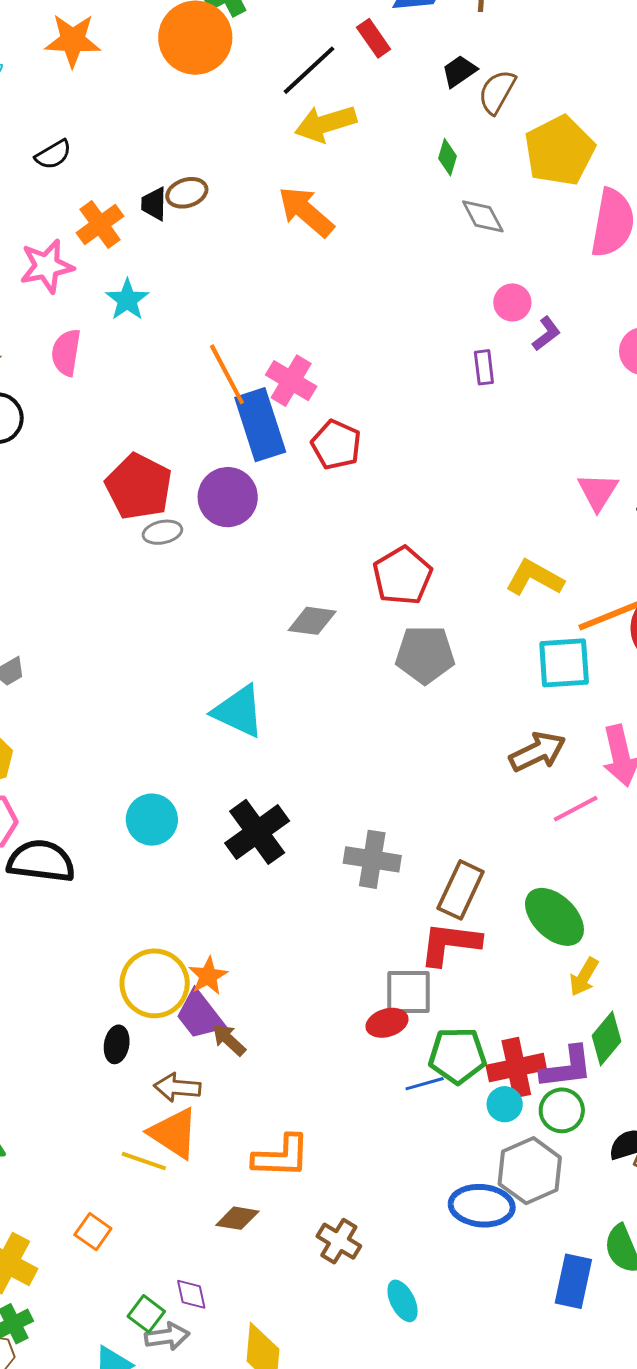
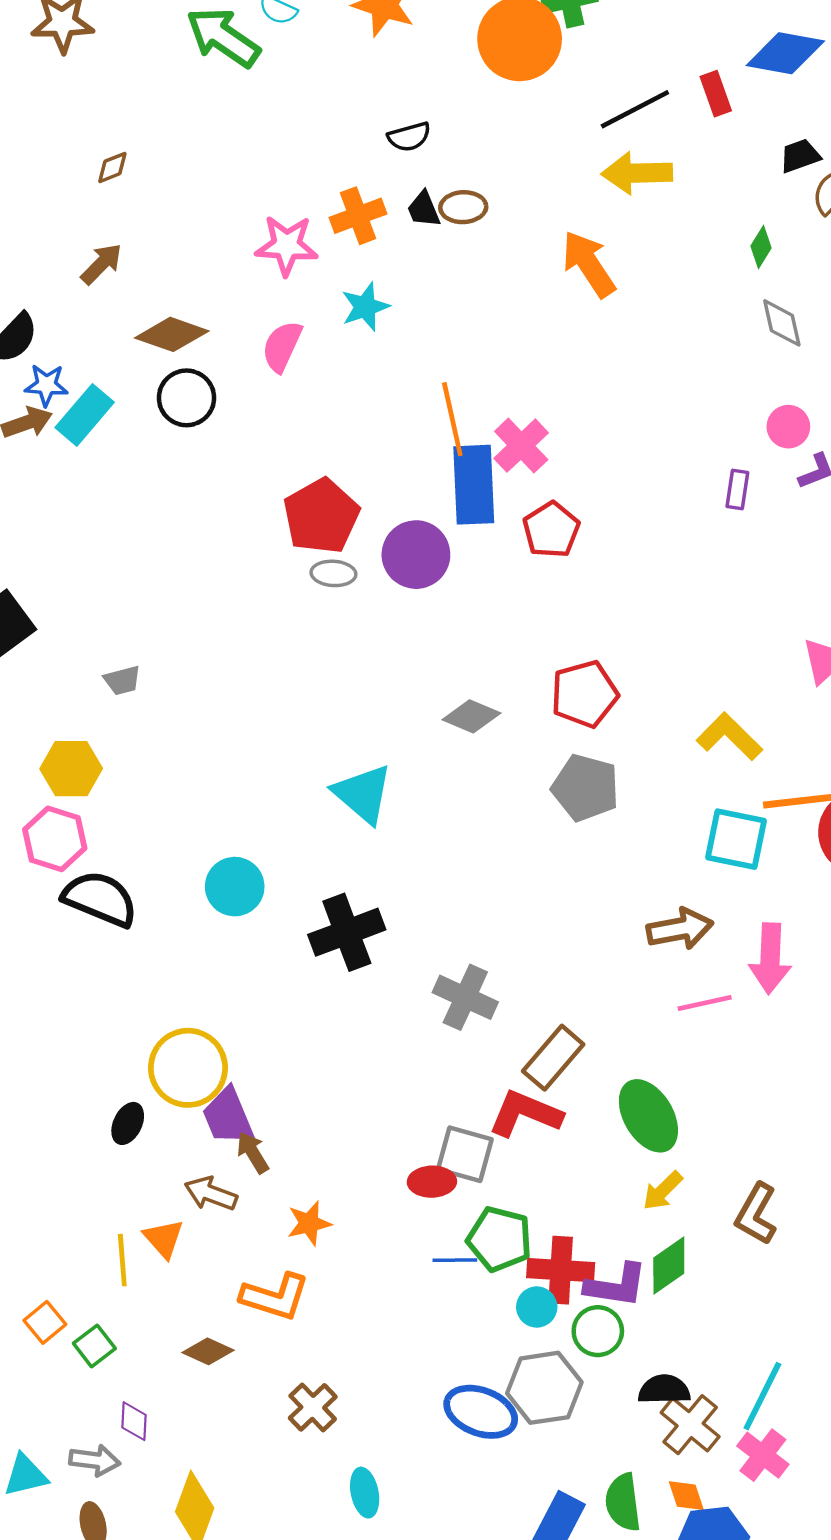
black semicircle: (53, 155) -> (409, 137), moved
black trapezoid: (154, 204) -> (424, 209), turned -39
orange star: (208, 976) -> (309, 1223), moved
brown arrow: (177, 1087) -> (211, 1194), moved
orange triangle: (174, 1133) -> (164, 1239), size x0.7
yellow line: (144, 1161) -> (122, 1260), turned 51
green square: (146, 1314) -> (94, 1346), moved

